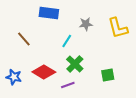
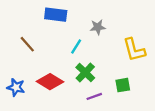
yellow L-shape: (118, 28) -> (134, 50), moved
purple line: (68, 85) -> (94, 96), moved

